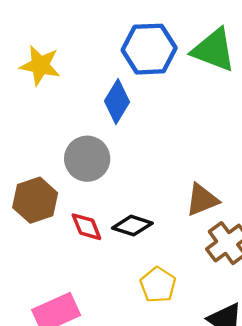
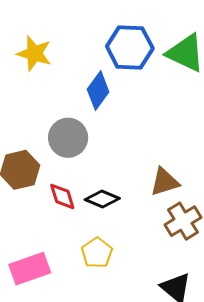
yellow pentagon: (158, 285) -> (97, 253), moved

